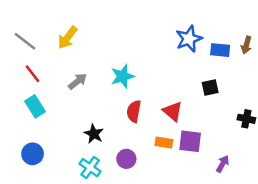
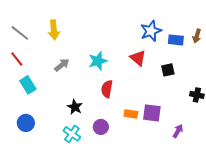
yellow arrow: (68, 38) -> (54, 30), turned -42
red line: (33, 74) -> (17, 59), moved
red triangle: (173, 111) -> (138, 58), moved

